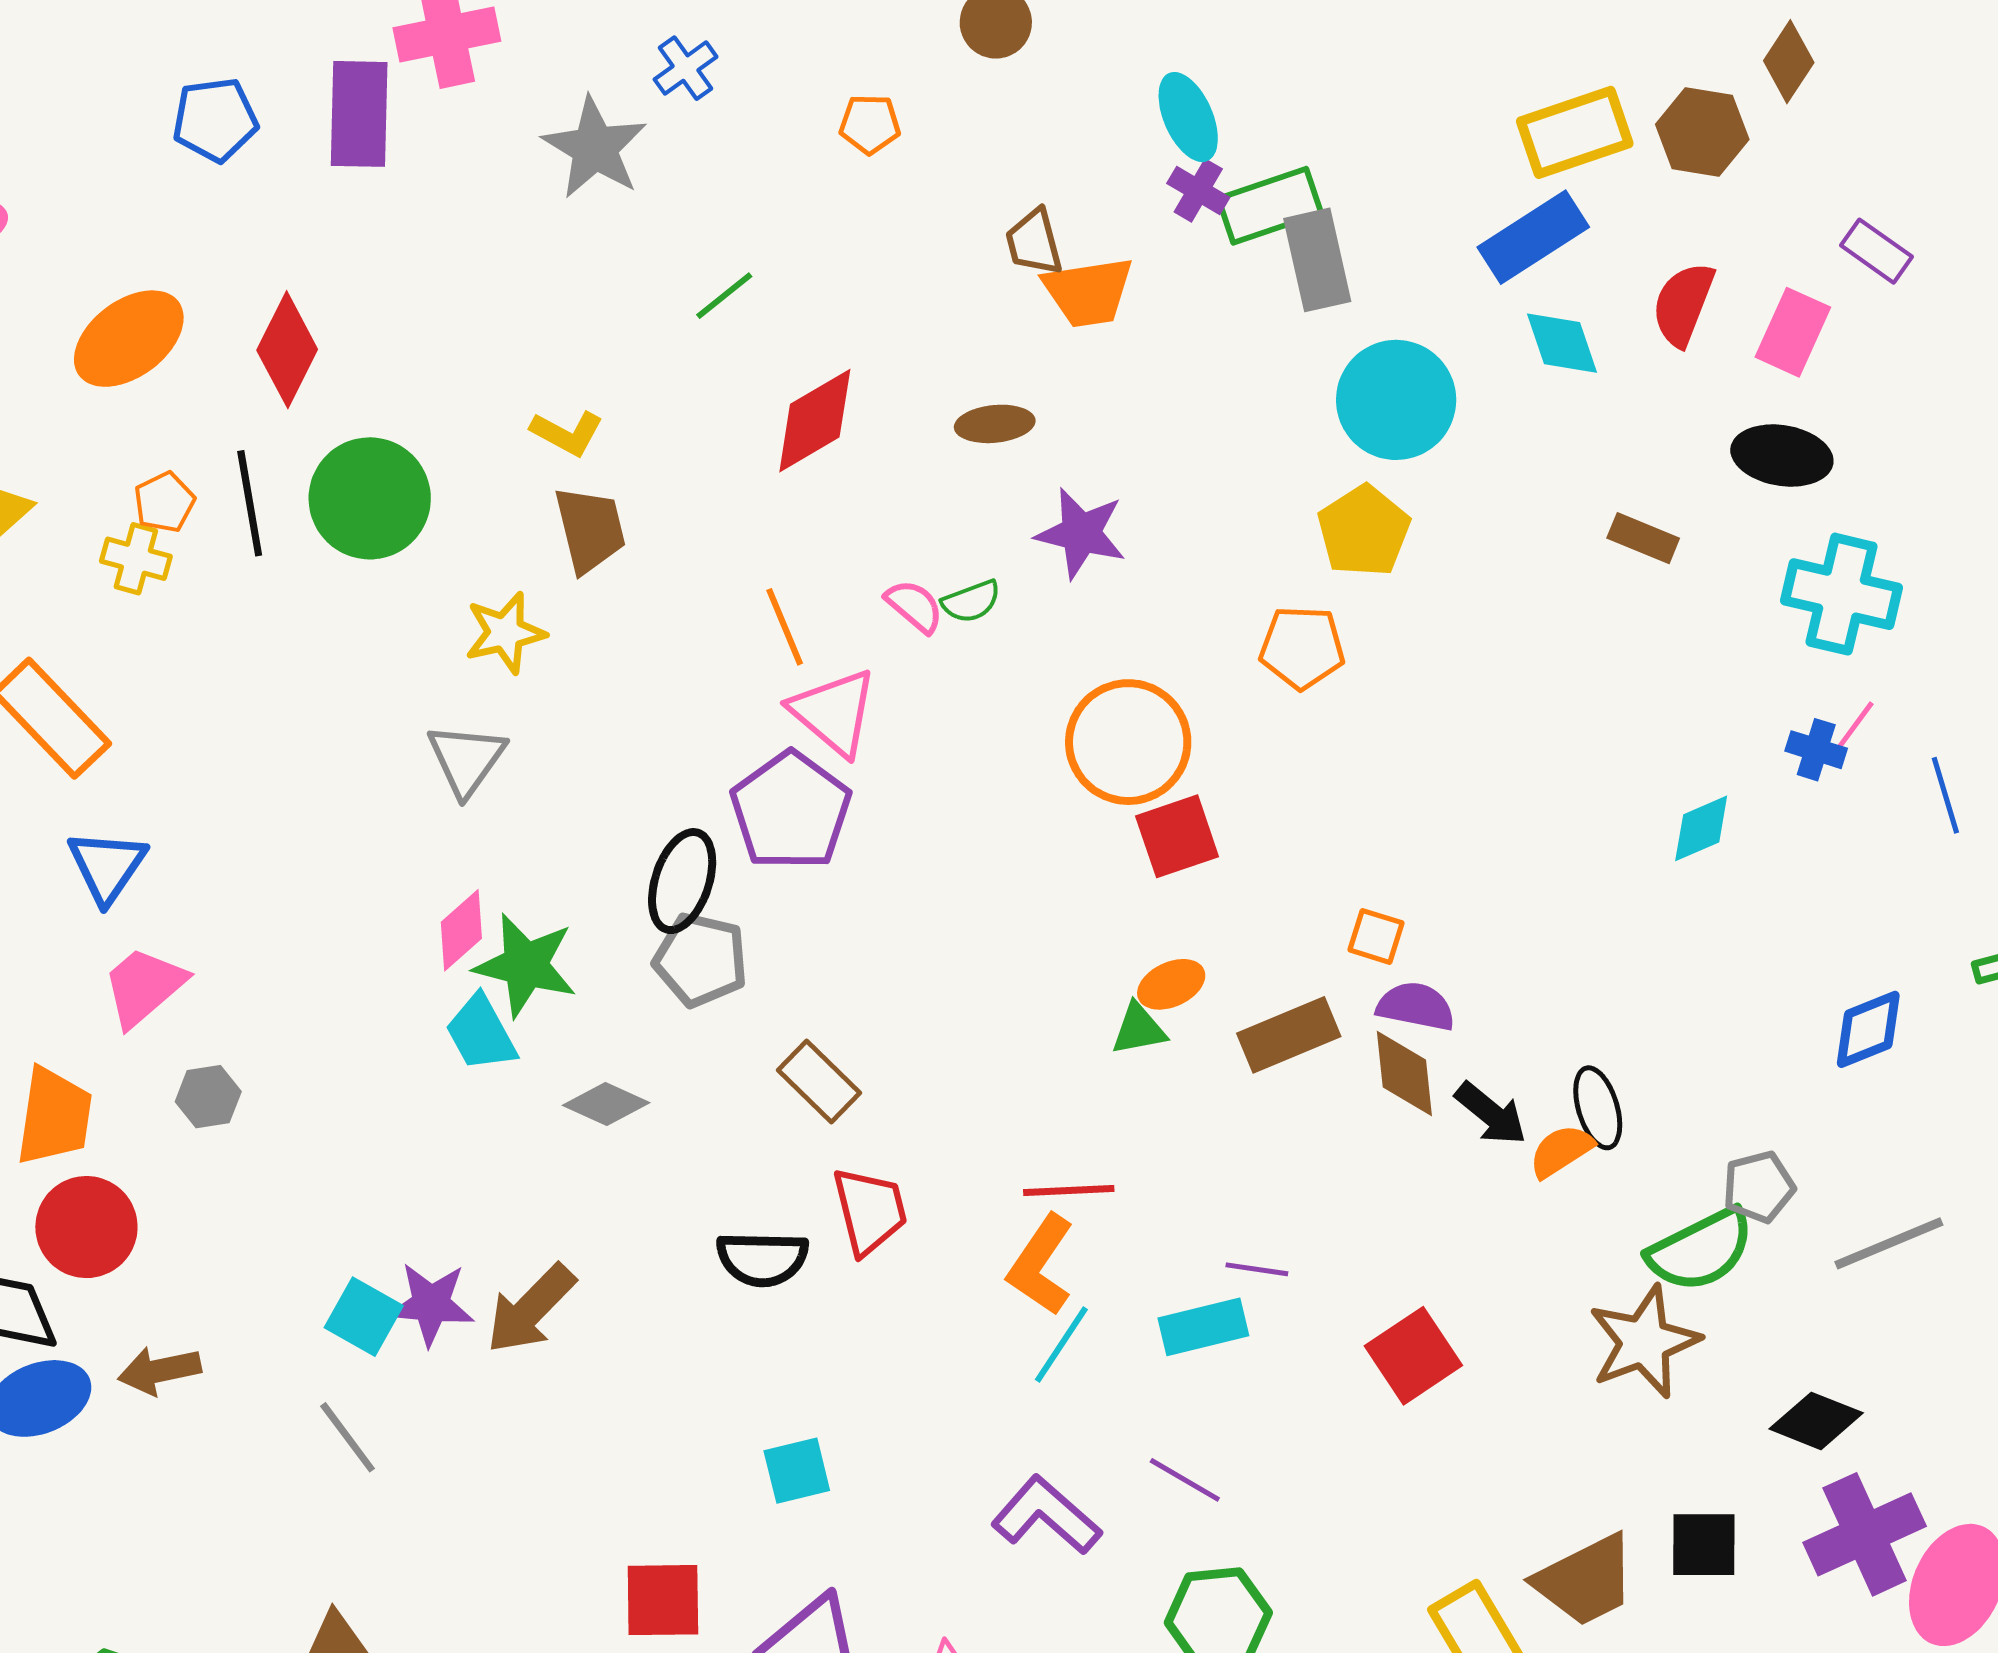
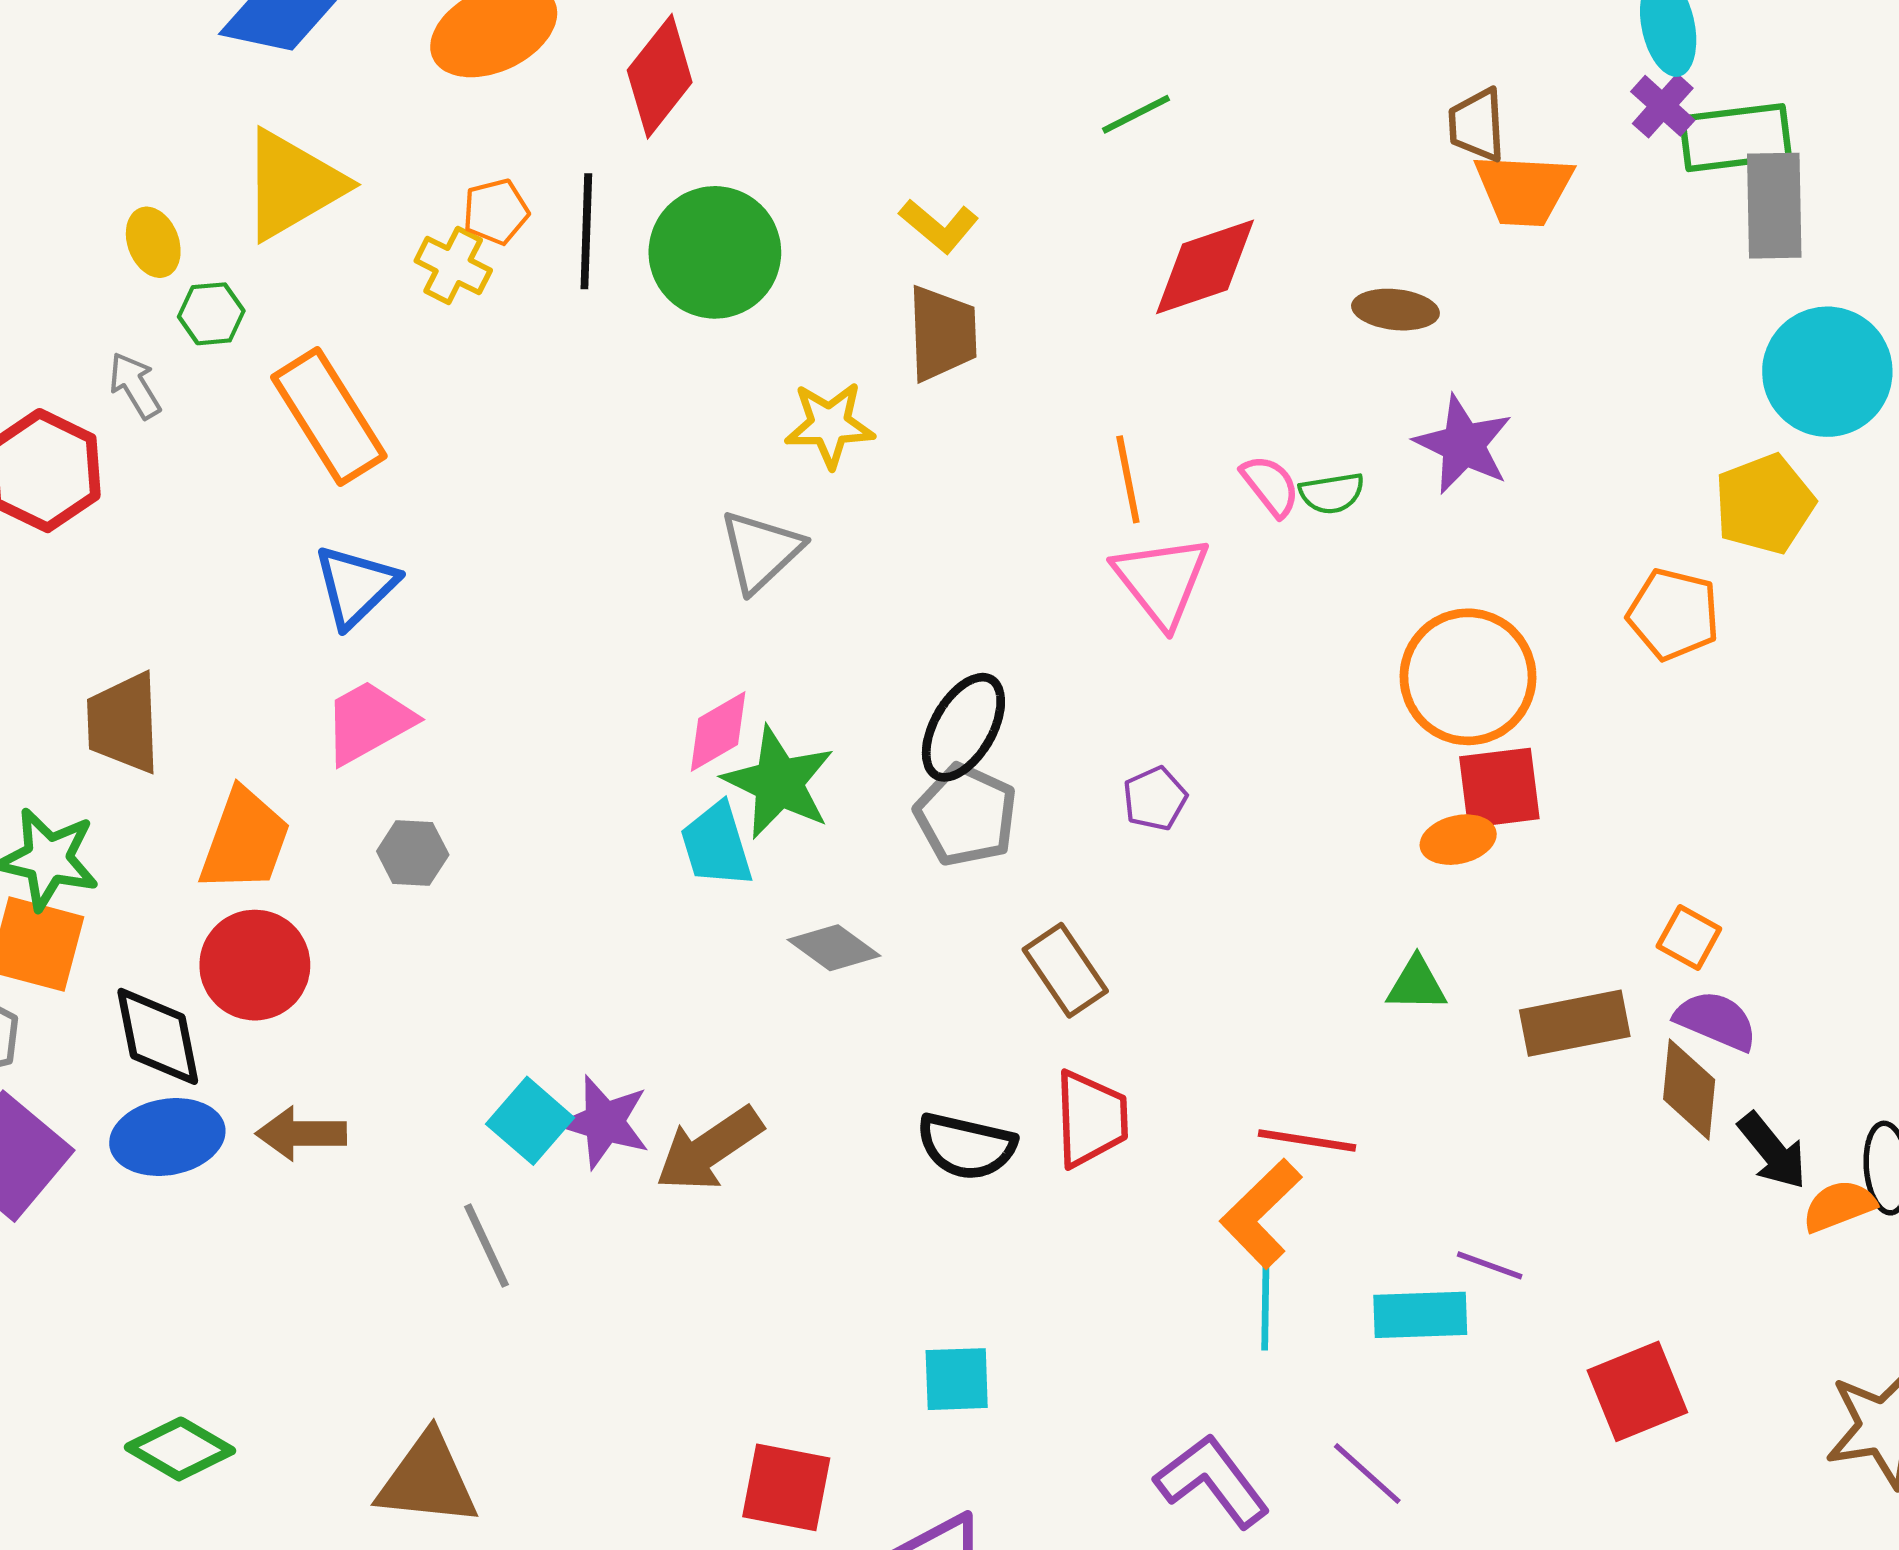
purple pentagon: (791, 811) -> (1155, 799), moved, size x0.5
orange ellipse: (1171, 984) -> (1458, 840), moved
cyan line: (1061, 1345) -> (1265, 1303), turned -44

